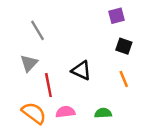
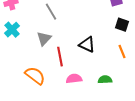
orange semicircle: (34, 113) -> (35, 76), moved

